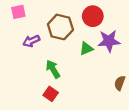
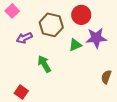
pink square: (18, 12) -> (12, 11), turned -32
red square: (51, 94) -> (21, 92), moved

